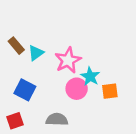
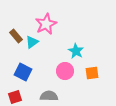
pink star: (68, 60) -> (46, 24), moved
cyan star: (90, 76) -> (76, 51), moved

